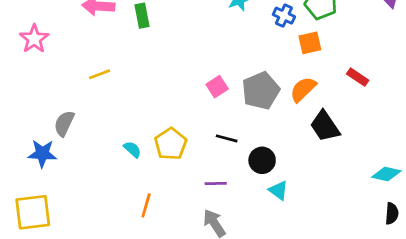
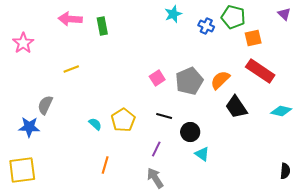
orange square: (310, 43) -> (253, 38), moved
red rectangle: (358, 77) -> (260, 71), size x1.8
cyan diamond: (386, 174) -> (281, 111), moved
purple line: (216, 184) -> (156, 149), turned -63

